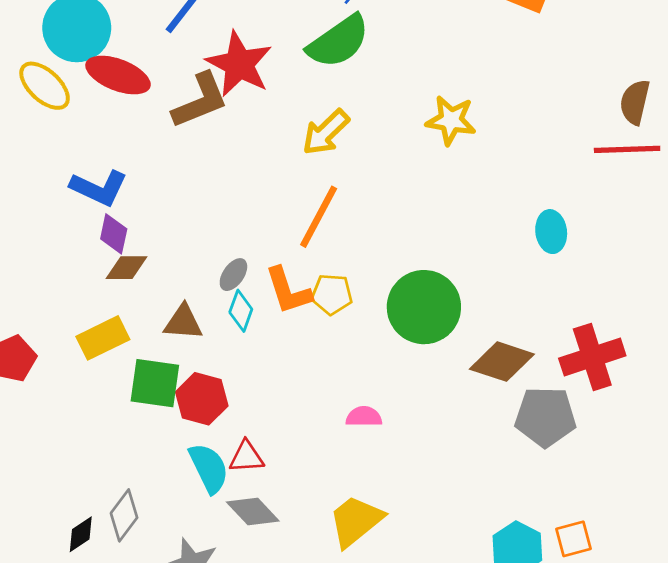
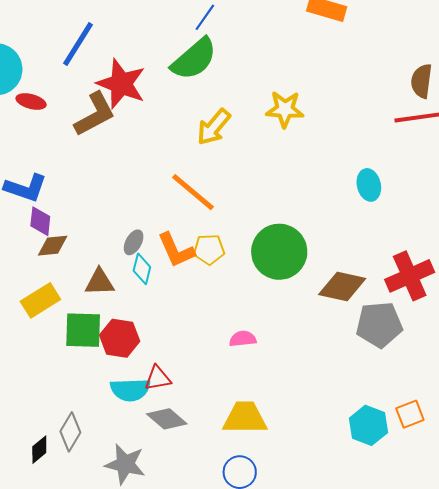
red ellipse: (118, 75) -> (31, 102), size x0.6
yellow arrow: (326, 132) -> (214, 127), moved
orange line: (319, 217) -> (193, 192), turned -72
cyan semicircle: (209, 468) -> (130, 390), turned 120
yellow trapezoid: (356, 521) -> (245, 418), turned 45

